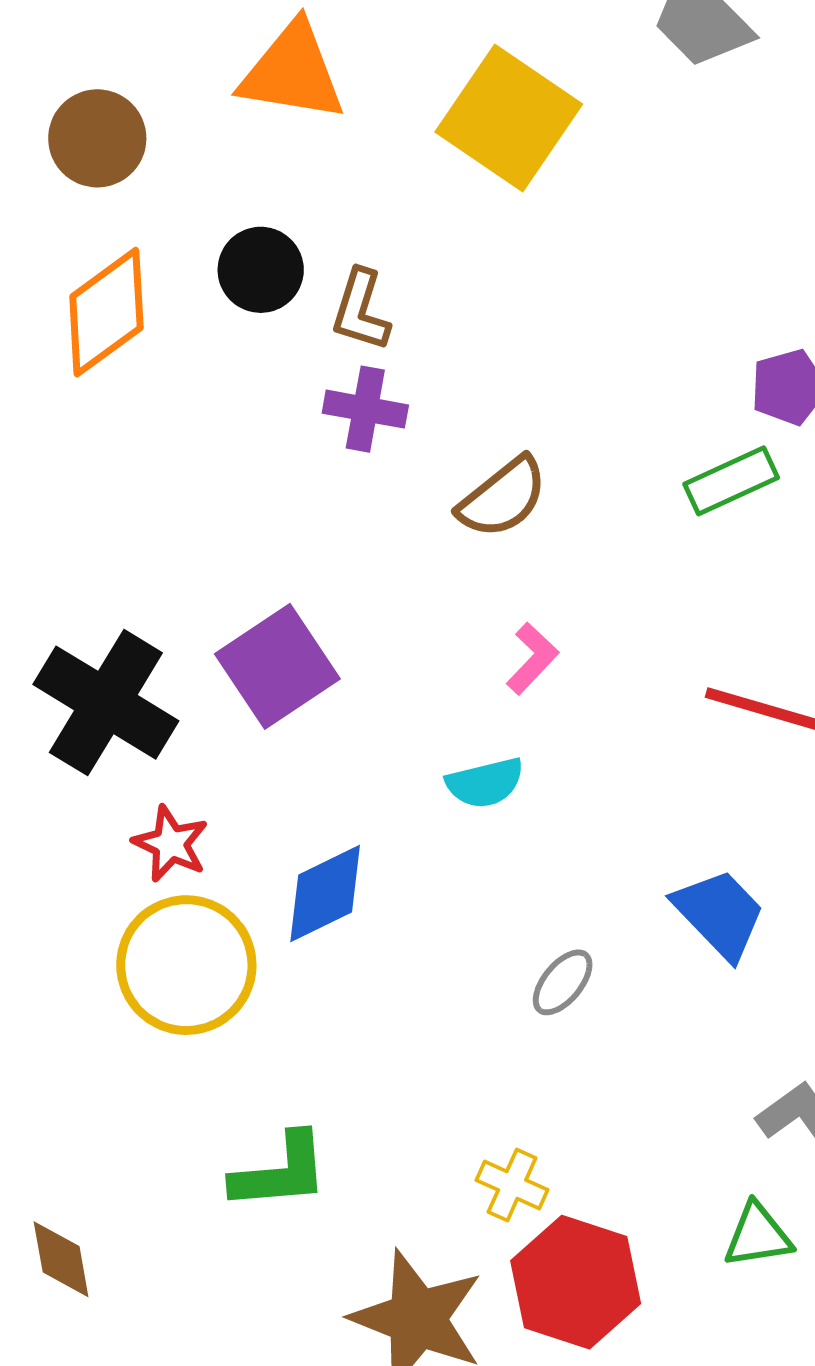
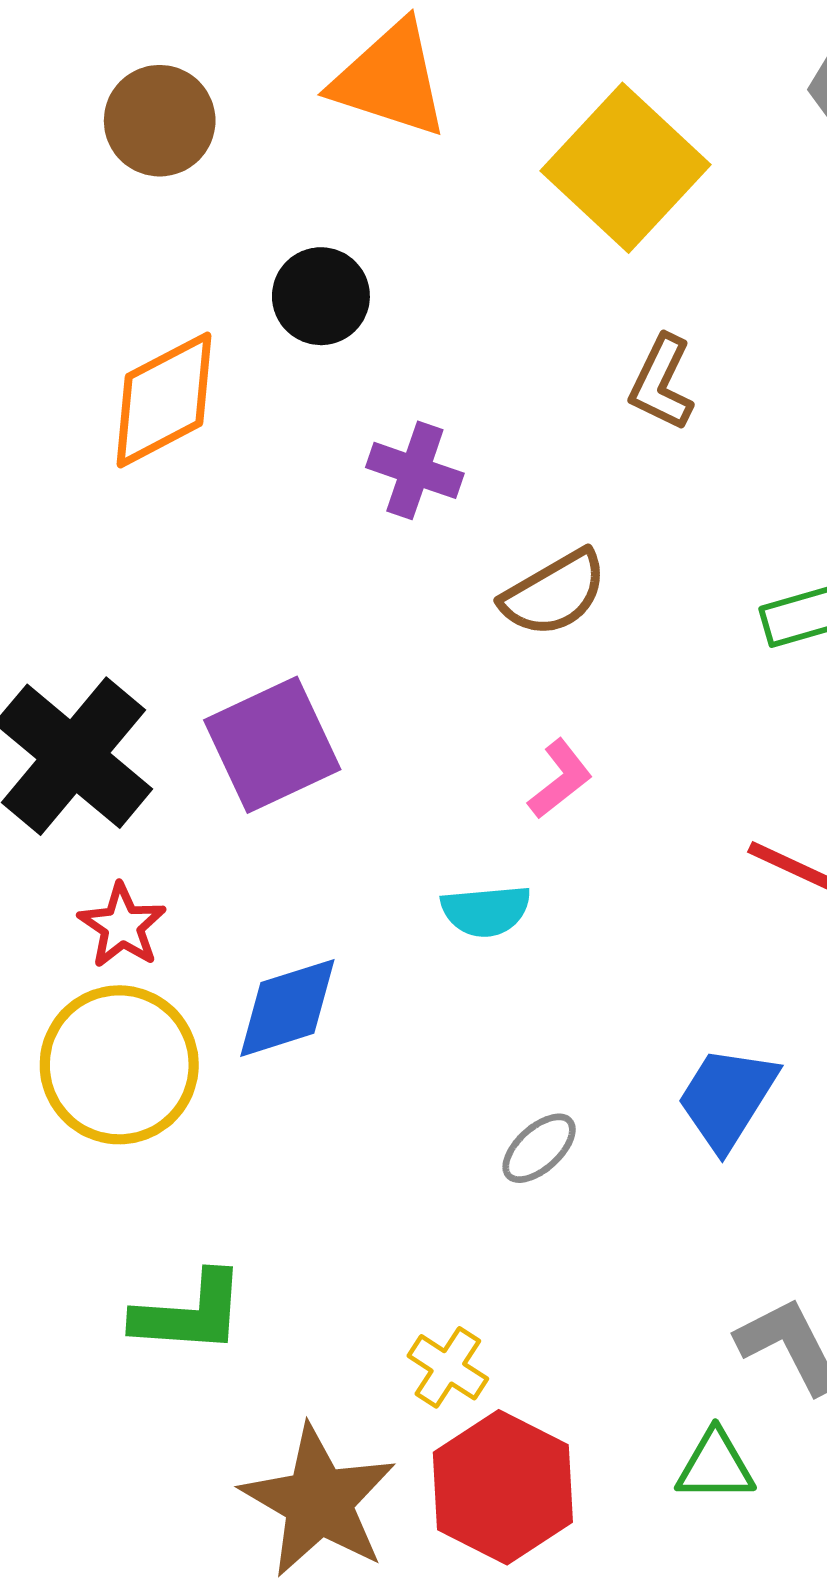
brown L-shape: (361, 310) -> (662, 383), moved
orange diamond: (106, 312) -> (164, 400), moved
blue trapezoid: (720, 914) -> (727, 1098), turned -113

